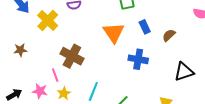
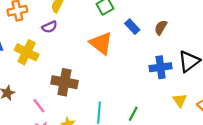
blue cross: (138, 59) -> (161, 67), moved
pink line: (55, 75) -> (39, 106), moved

